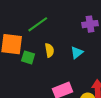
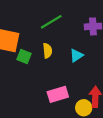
green line: (38, 24) -> (51, 22), moved

